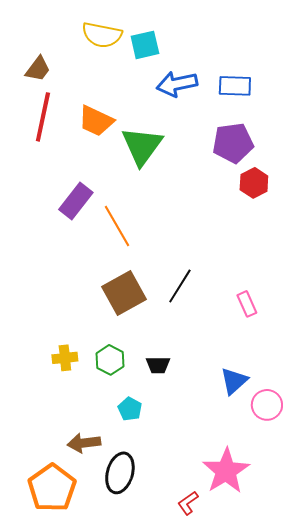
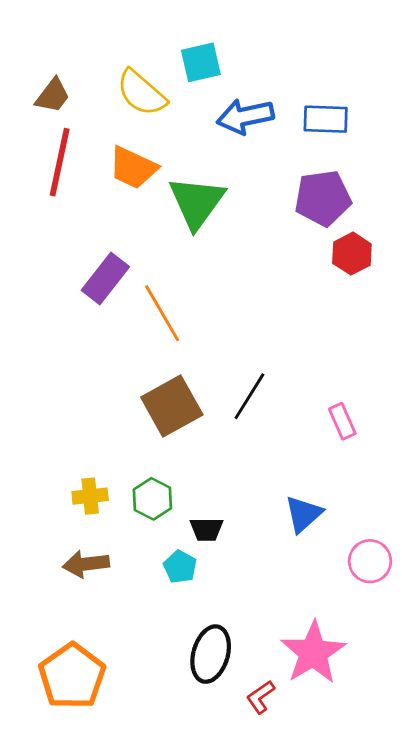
yellow semicircle: (102, 35) -> (141, 93), moved, turned 30
black trapezoid: (158, 365) -> (206, 529), moved
blue triangle: (234, 381) -> (303, 514), moved
brown arrow: (84, 443) -> (86, 564), moved
black ellipse: (120, 473) -> (211, 654), moved

